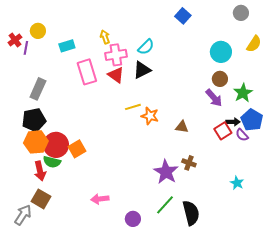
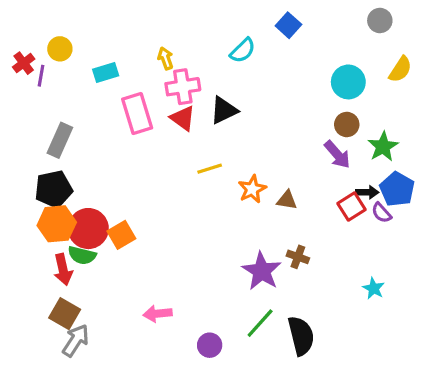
cyan semicircle: (146, 47) -> (243, 50), moved
orange star: (150, 116) -> (252, 189), moved, turned 30
gray arrow: (23, 215) -> (76, 340), moved

